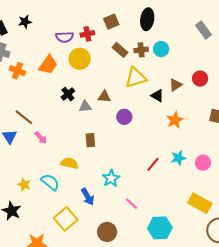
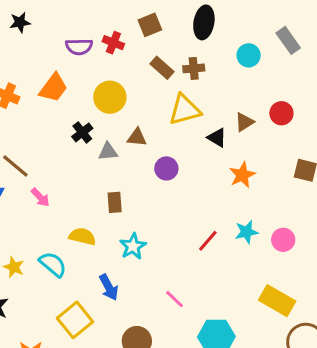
red cross: (87, 34) -> (113, 43), turned 32
cyan circle: (161, 49) -> (249, 55), moved
yellow circle: (80, 59) -> (110, 97), moved
cyan star: (111, 178) -> (133, 246), moved

